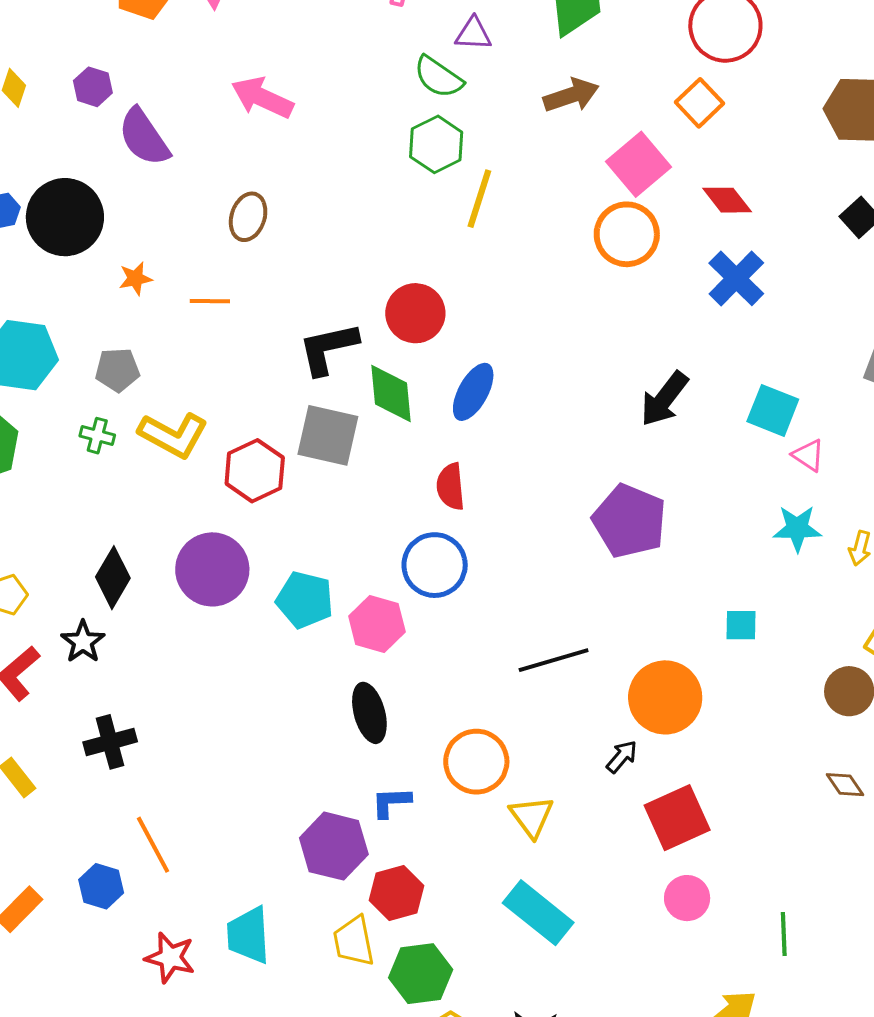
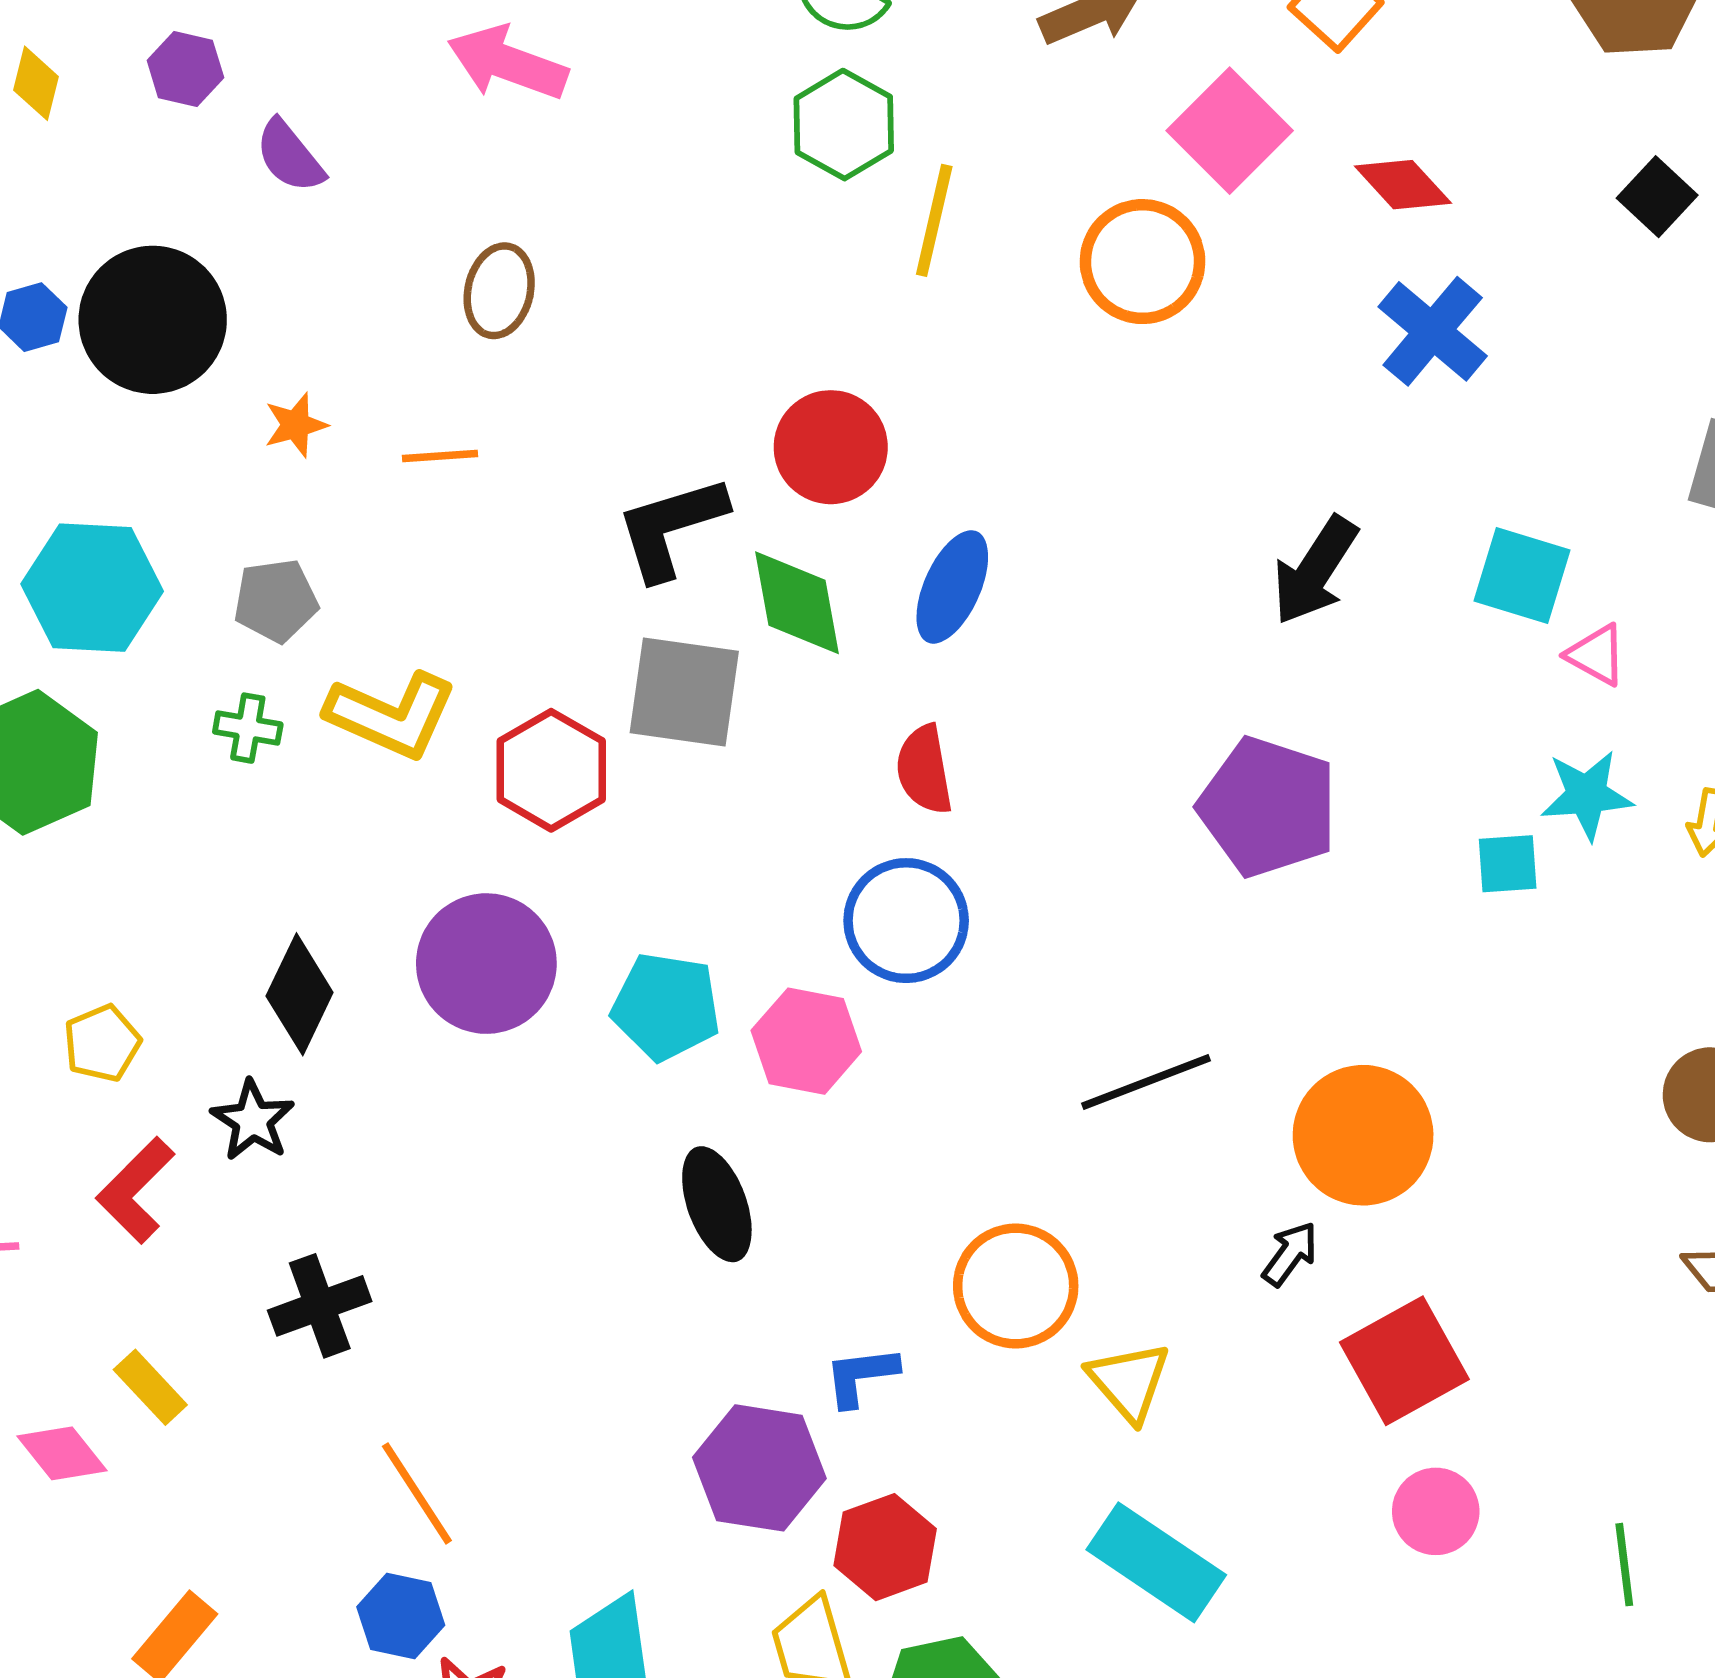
purple semicircle: (144, 137) -> (290, 156), size x0.7
orange circle: (627, 234) -> (1142, 262), moved
cyan square: (741, 625) -> (1508, 864), moved
black ellipse: (369, 713) -> (717, 1204), moved
blue hexagon: (101, 886) -> (401, 1616), moved

